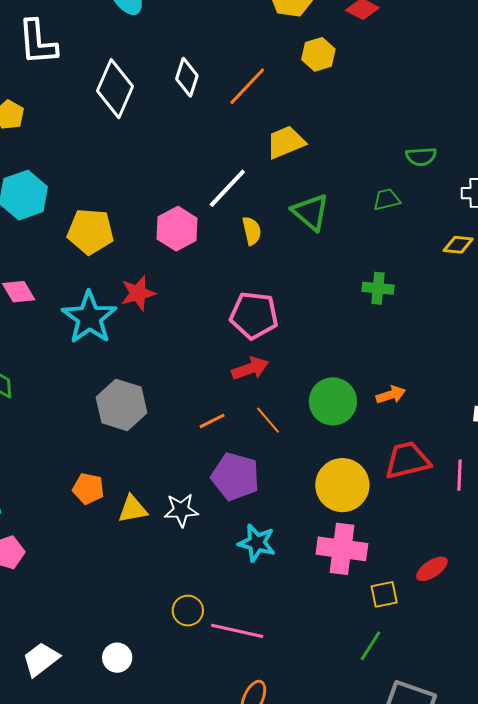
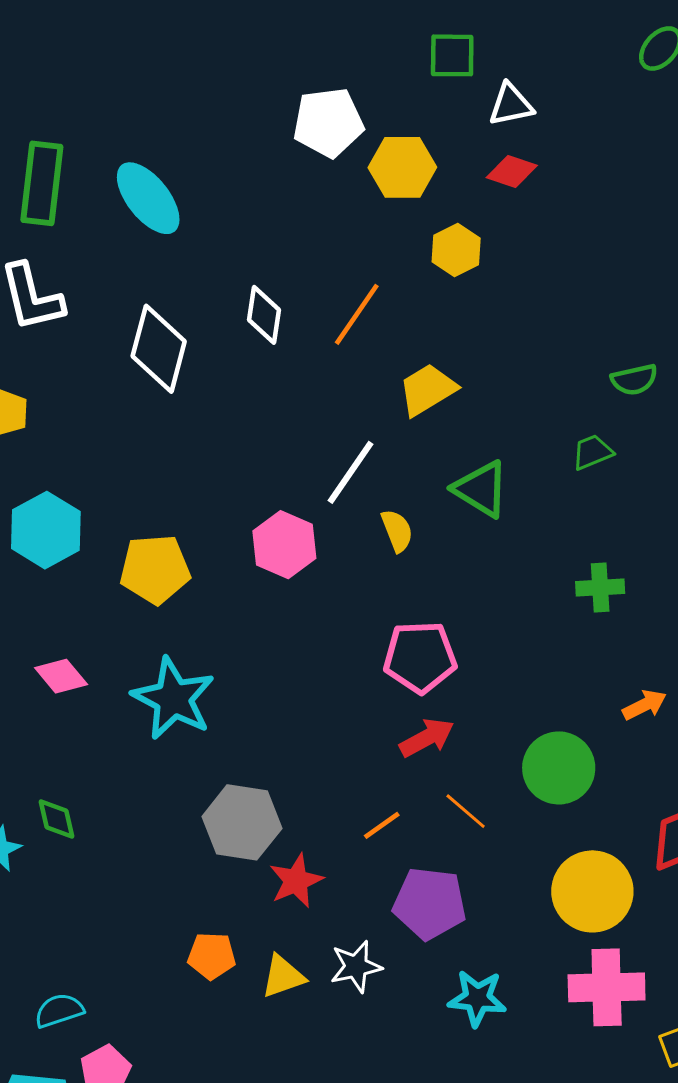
red star: (138, 293) -> (296, 881), moved
orange arrow: (391, 395) -> (645, 705), moved

